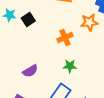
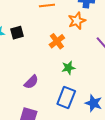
black square: (28, 20) -> (17, 33), turned 32

